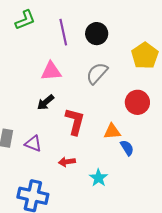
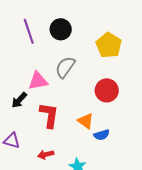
pink triangle: (51, 71) -> (38, 81), moved
orange triangle: (112, 131) -> (86, 121), turned 48
blue semicircle: (127, 148) -> (102, 135), turned 112

